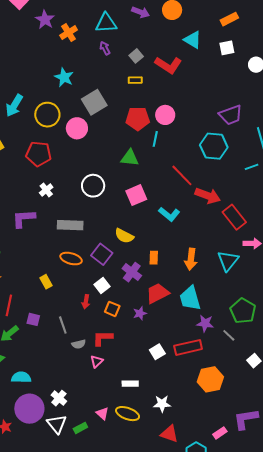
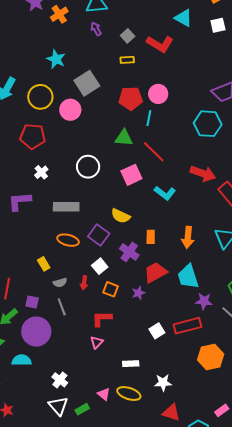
red line: (182, 175) -> (154, 152), moved
gray semicircle: (79, 344) -> (60, 283), moved
purple circle: (29, 409) -> (36, 332), moved

